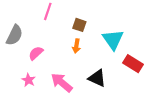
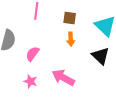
black triangle: (97, 78) -> (100, 56), moved, turned 30

